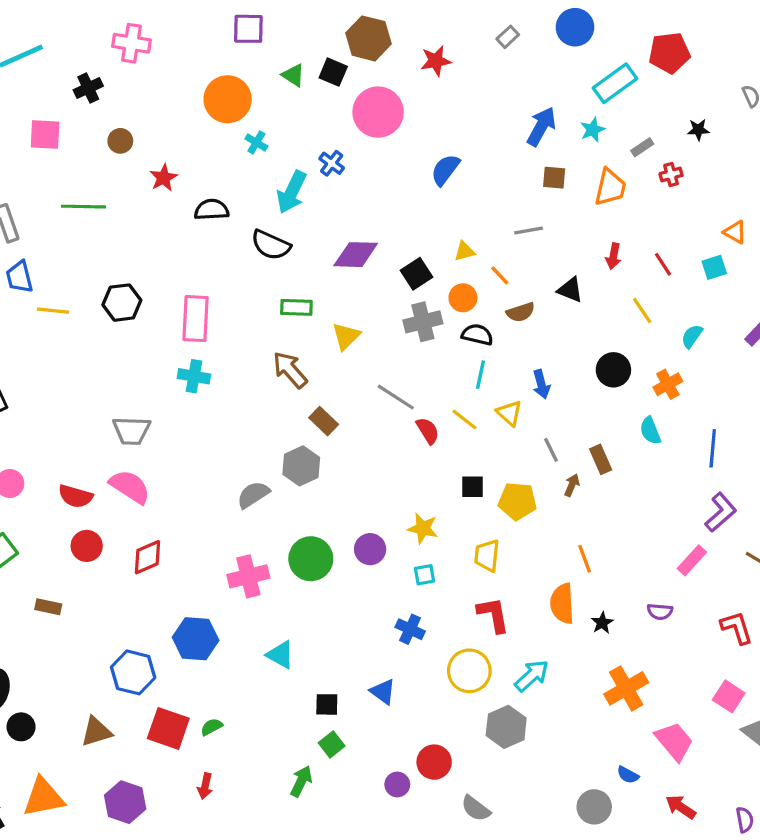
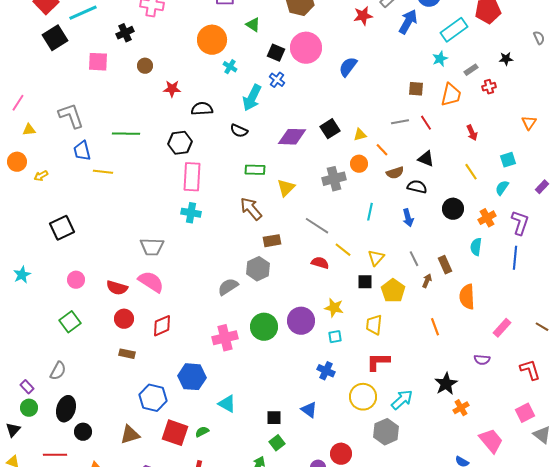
red star: (436, 61) -> (363, 16), moved
black square: (333, 72) -> (276, 53), moved
blue arrow: (541, 126) -> (408, 22), moved
blue semicircle: (445, 170) -> (348, 67), moved
red star: (164, 178) -> (172, 89), turned 30
green line: (83, 207) -> (126, 134), moved
orange triangle: (735, 232) -> (529, 123), turned 35
black semicircle: (271, 245) -> (239, 131), size x0.7
red arrow: (613, 256) -> (472, 133), moved, turned -35
red line: (663, 264) -> (426, 123), moved
cyan square: (714, 267) -> (508, 160), moved
black square: (416, 274) -> (330, 129), moved
black hexagon: (122, 303) -> (180, 143), moved
black semicircle: (477, 335) -> (417, 187), moved
yellow triangle: (509, 413) -> (376, 258), moved, turned 30
yellow line: (465, 419) -> (343, 250), moved
brown rectangle: (324, 421) -> (272, 241), turned -54
red semicircle: (428, 431) -> (320, 263), moved, turned -42
cyan semicircle: (650, 431) -> (476, 247), turned 30
yellow pentagon: (517, 501) -> (393, 291), turned 30
purple L-shape: (721, 512) -> (520, 223), moved, turned -30
purple circle: (370, 549) -> (301, 321), size x1.4
orange semicircle: (562, 604) -> (467, 297), moved
brown rectangle: (48, 607) -> (127, 354), moved
red L-shape: (493, 615) -> (378, 362), turned -80
black star: (602, 623) -> (446, 384), moved, size x1.6
cyan triangle: (280, 655) -> (227, 404), moved
orange cross: (626, 688) -> (461, 408), size x0.6
pink square: (729, 696) -> (525, 413), turned 30

